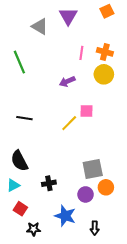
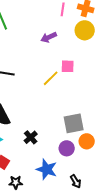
black cross: (49, 183) -> (31, 137), turned -32
black arrow: (95, 228) -> (76, 181), turned -32

